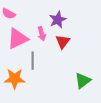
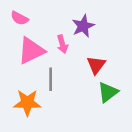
red triangle: (63, 42) -> (96, 65), moved
green triangle: (83, 81) -> (108, 92), moved

